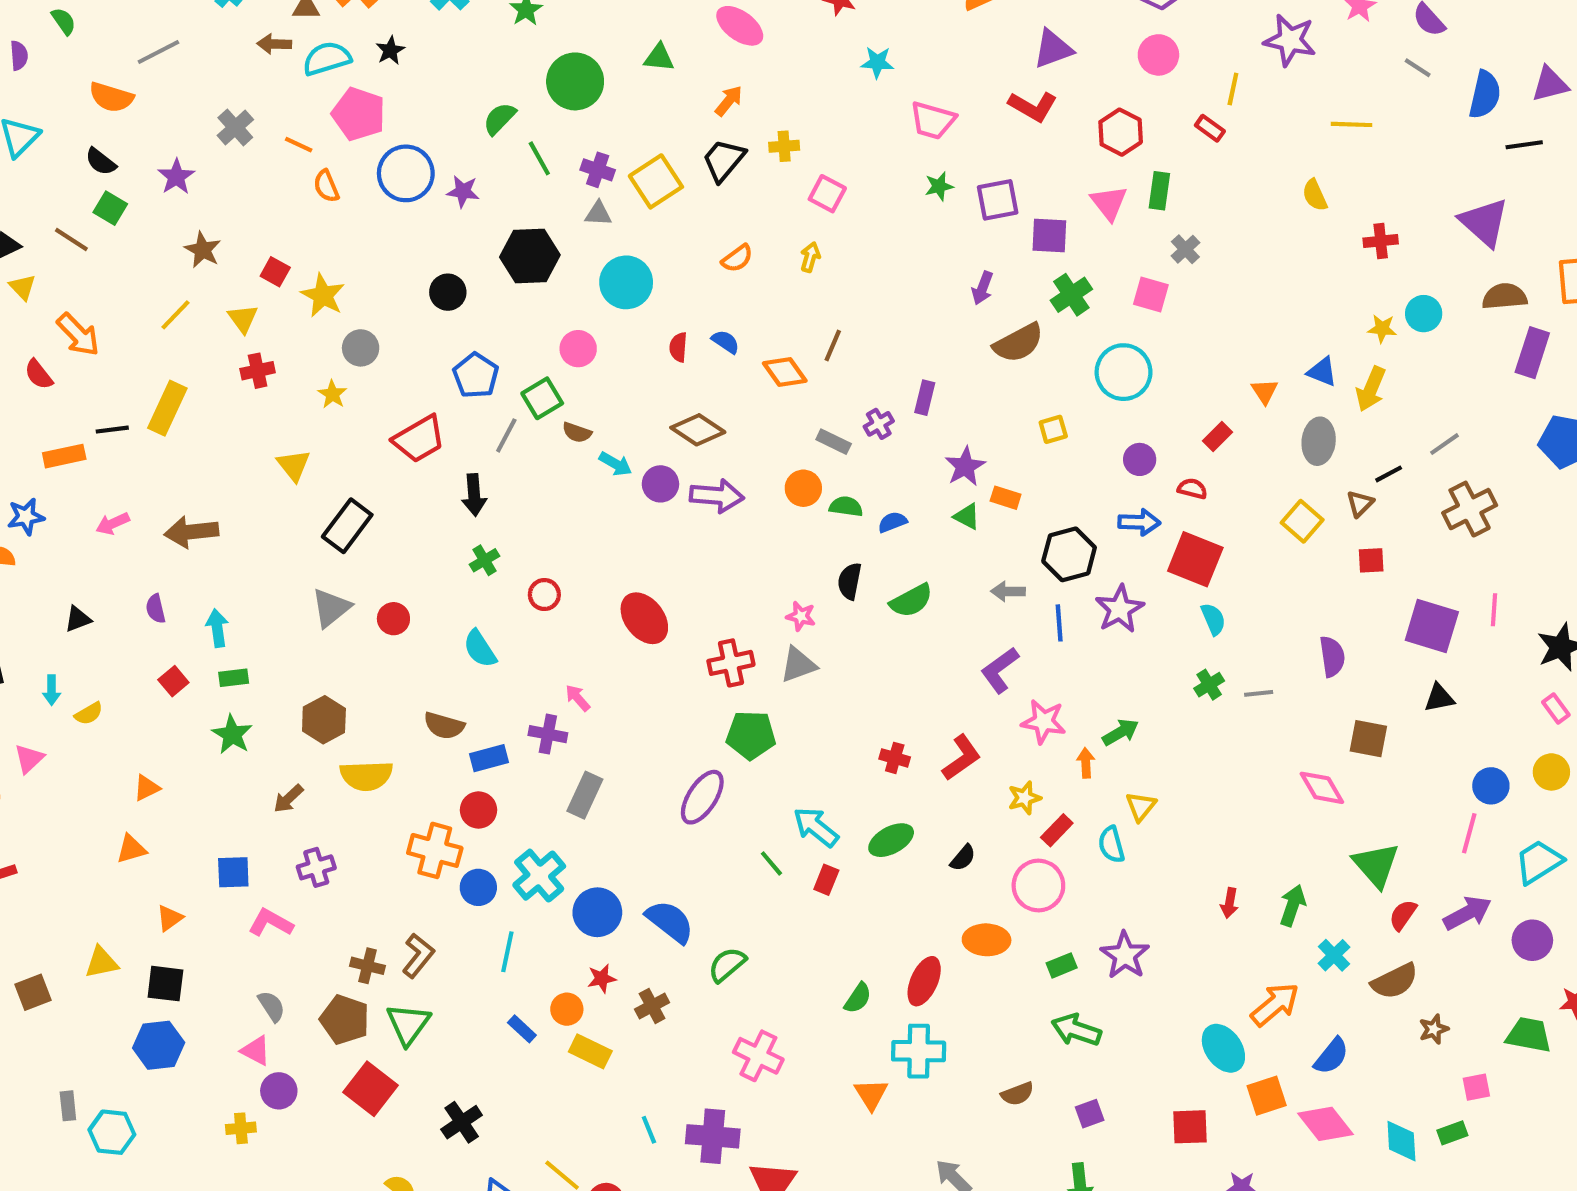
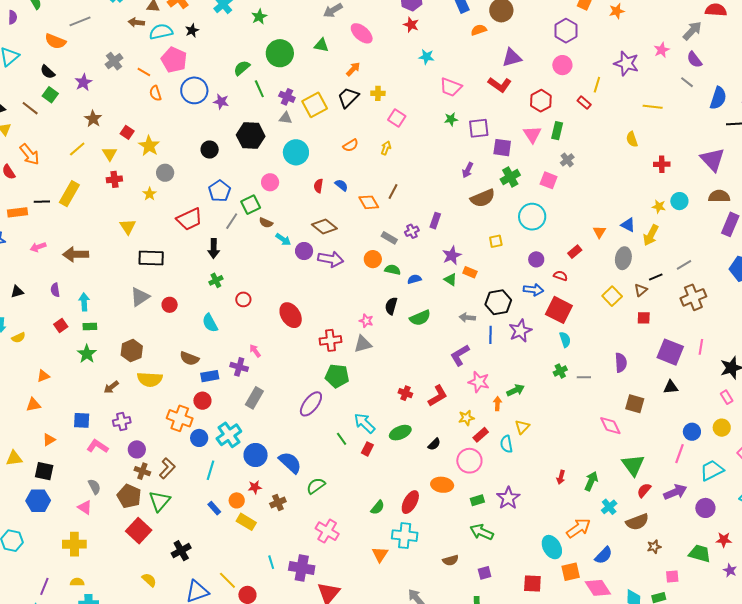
black rectangle: (347, 526) -> (151, 258), turned 50
purple circle: (279, 1091) -> (137, 449), moved
yellow cross: (241, 1128) -> (74, 544), size x1.6

